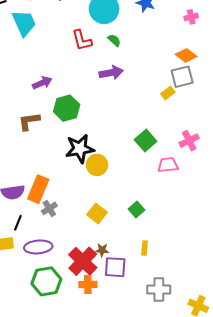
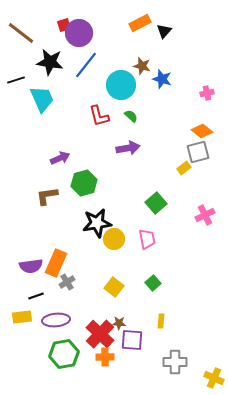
green square: (146, 141) -> (156, 203), moved
pink trapezoid: (168, 165) -> (147, 239), moved, turned 85
black line: (18, 223) -> (36, 296), turned 49

